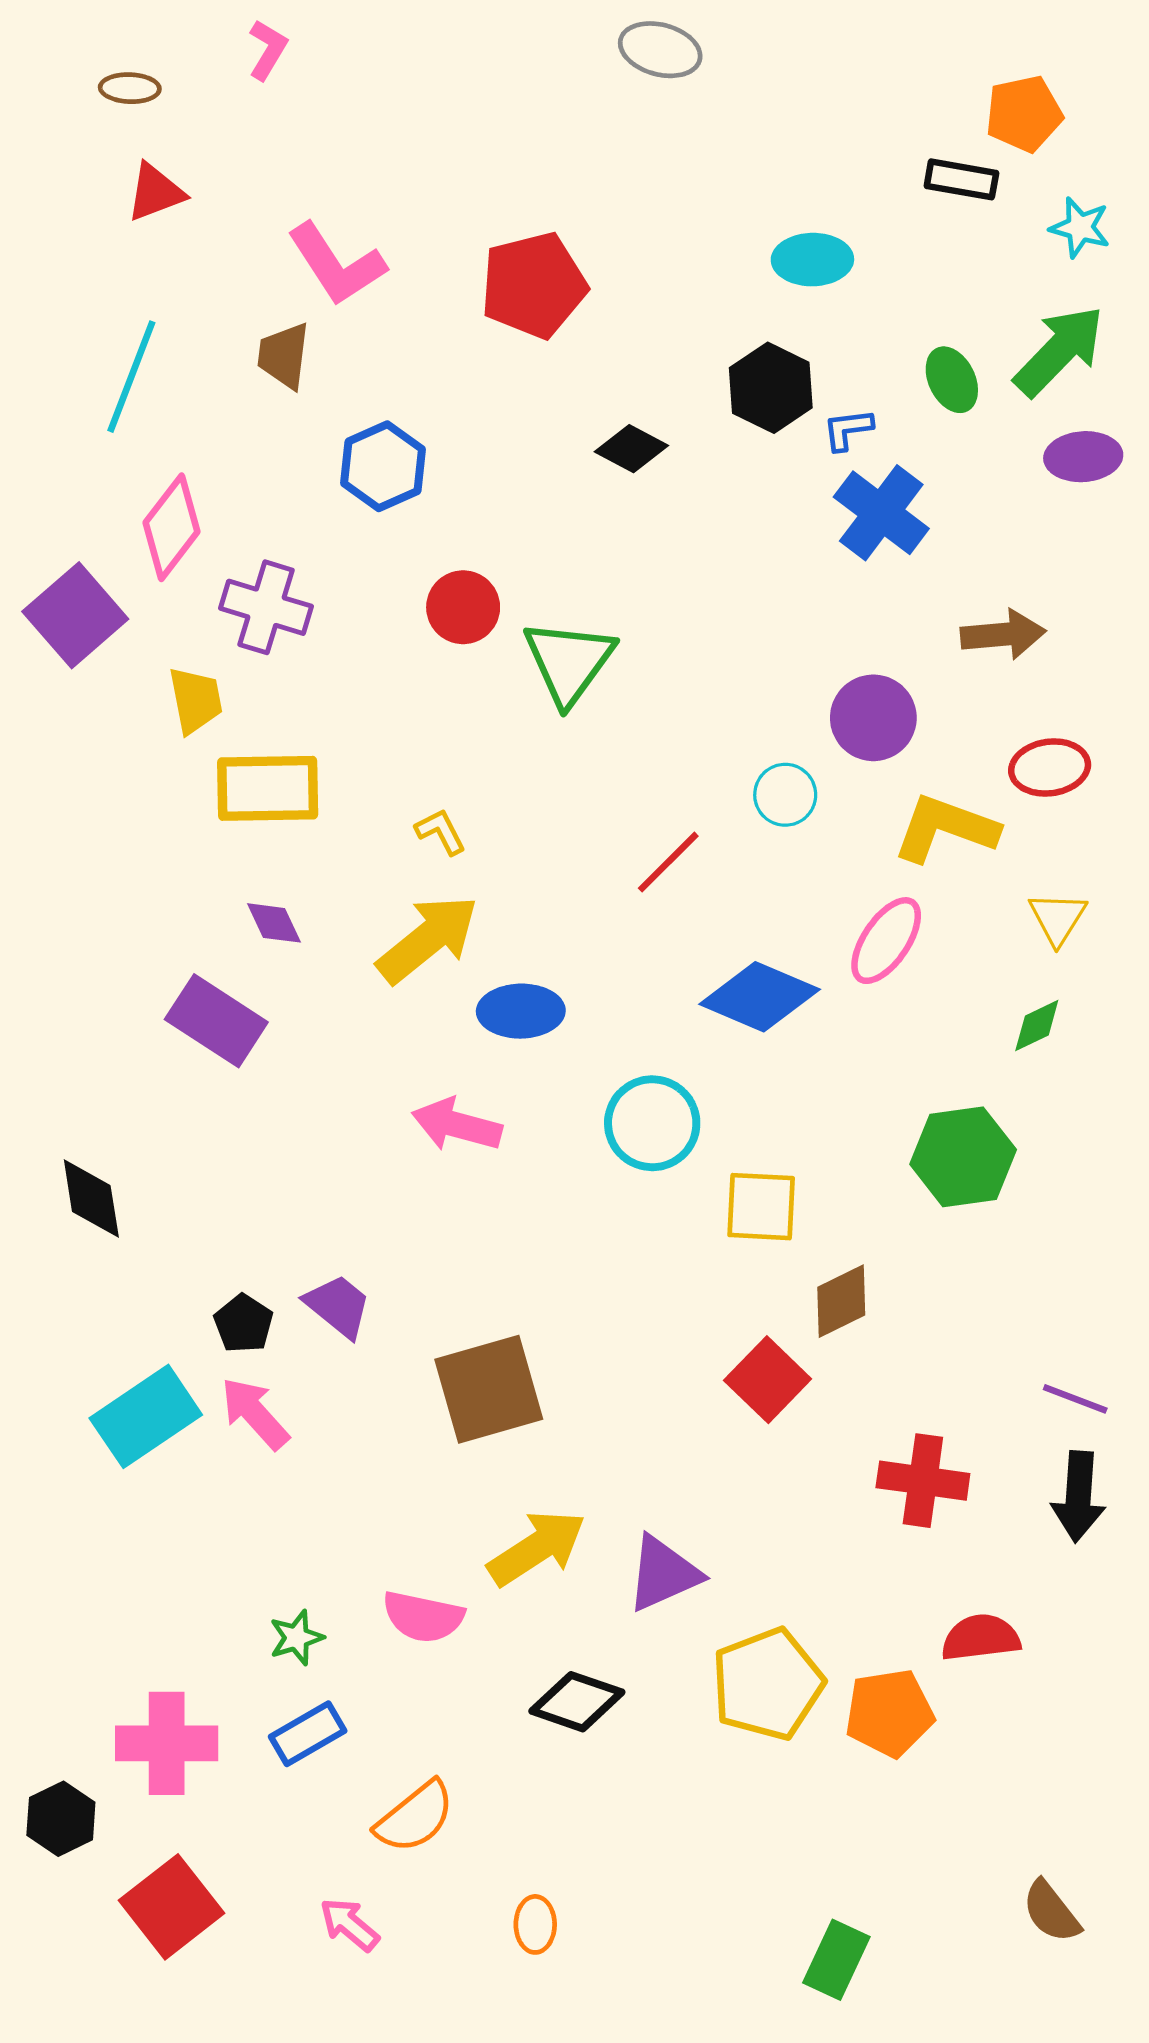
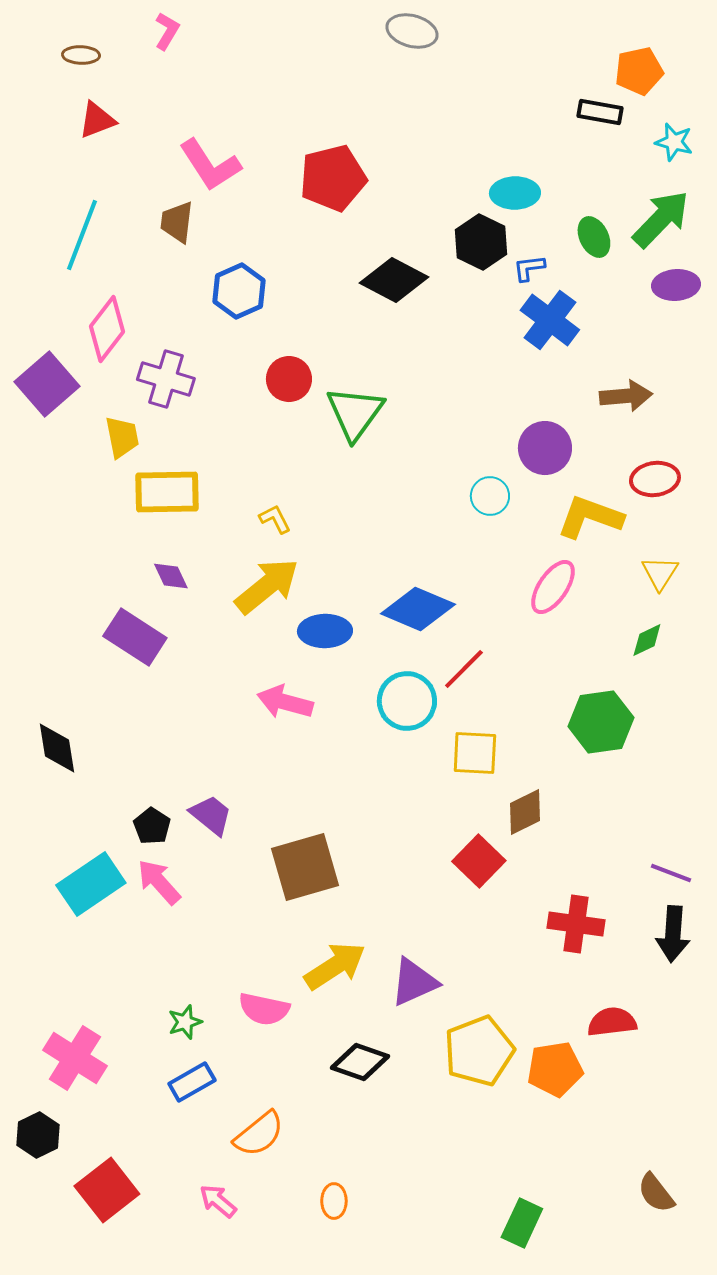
cyan ellipse: (812, 260) -> (515, 193), moved
black diamond: (631, 449) -> (394, 280), size x1.5
red line: (668, 862) -> (464, 669), moved
blue diamond: (760, 997) -> (418, 609), moved
pink cross: (167, 1743) -> (75, 1058), moved, turned 32

